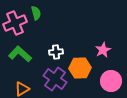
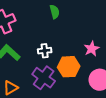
green semicircle: (36, 13) -> (55, 12), moved

